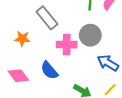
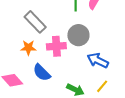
orange star: (22, 39) -> (28, 48), moved

